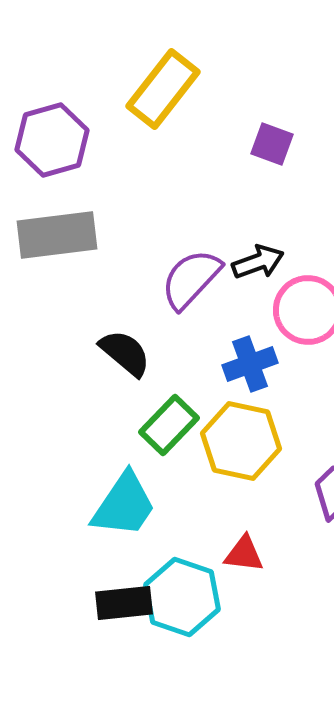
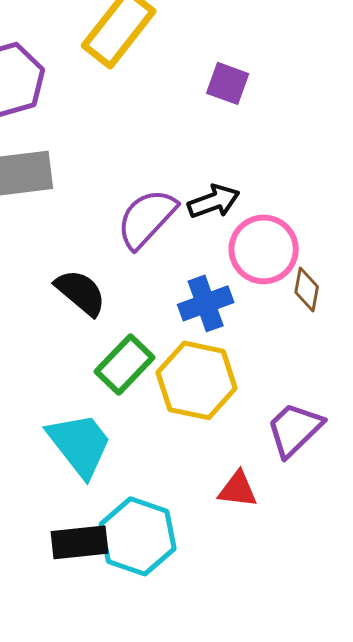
cyan trapezoid: (124, 505) -> (80, 444), turned -72
red triangle: (244, 554) -> (238, 489), moved

